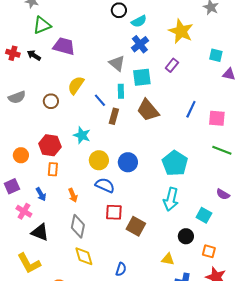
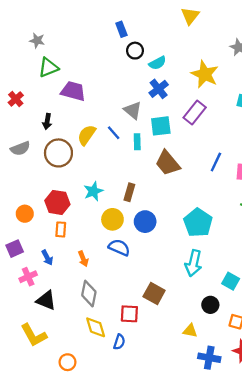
red cross: (13, 53) -> (16, 99), turned 32
black arrow: (34, 55) -> (47, 121), moved, turned -112
purple rectangle: (172, 65) -> (195, 112), size x1.5
blue line: (100, 100) -> (114, 133), moved
brown circle: (51, 101) -> (58, 153), size x1.6
brown rectangle: (114, 116) -> (129, 192), moved
cyan star: (82, 135) -> (93, 191), turned 30
pink cross: (24, 211) -> (28, 277), turned 35
red square: (114, 212) -> (129, 314), moved
blue semicircle: (121, 269) -> (119, 342), moved

